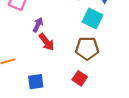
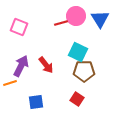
cyan square: (92, 18) -> (78, 52), moved
purple arrow: (38, 25) -> (21, 66), moved, size x1.5

